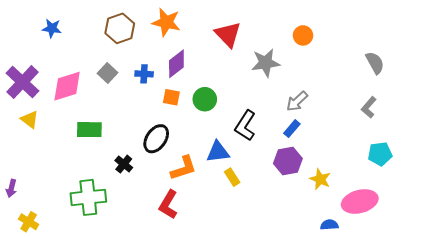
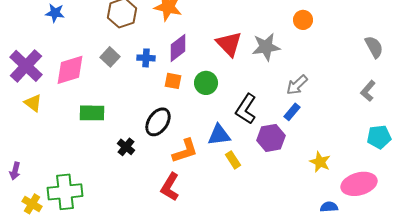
red triangle: (228, 34) -> (229, 44), moved
purple hexagon: (288, 161) -> (271, 138), moved
green cross: (88, 197) -> (65, 192), moved

